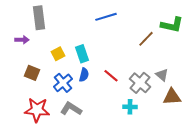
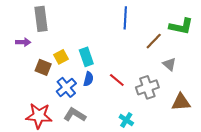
blue line: (106, 17) -> (125, 18), moved, turned -70
brown square: (32, 73) -> (43, 67), moved
gray triangle: (162, 75) -> (169, 64), moved
gray cross: (140, 83) -> (147, 87), turned 30
cyan cross: (130, 107) -> (126, 120), moved, turned 32

